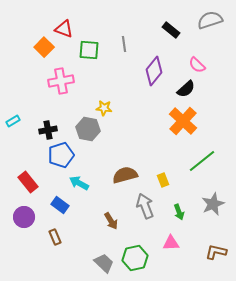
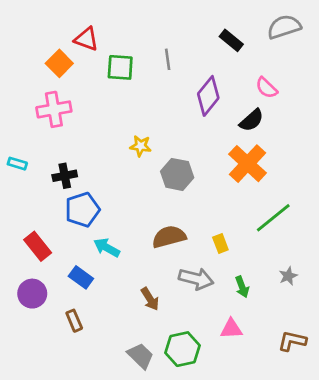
pink cross: (61, 81) -> (54, 109), moved
cyan rectangle: (13, 121) -> (17, 164), turned 48
gray hexagon: (88, 129) -> (177, 174), moved
gray star: (213, 204) -> (288, 276), size x0.6
gray arrow: (145, 206) -> (196, 279), turned 125

